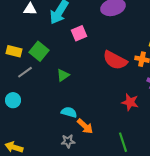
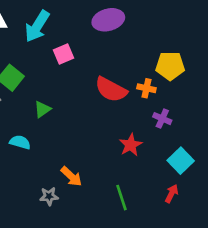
red star: (130, 102) -> (131, 145), turned 30
cyan semicircle: (69, 112) -> (20, 142), moved

